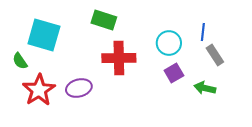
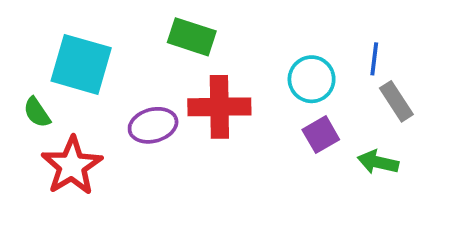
purple ellipse: (79, 88) -> (153, 125), moved

